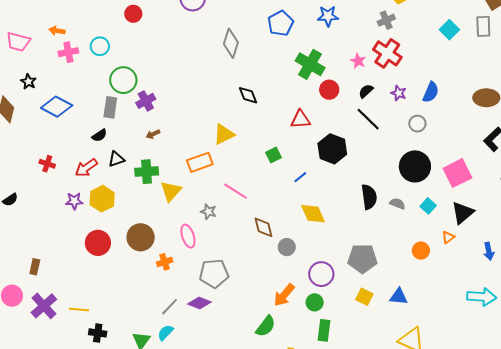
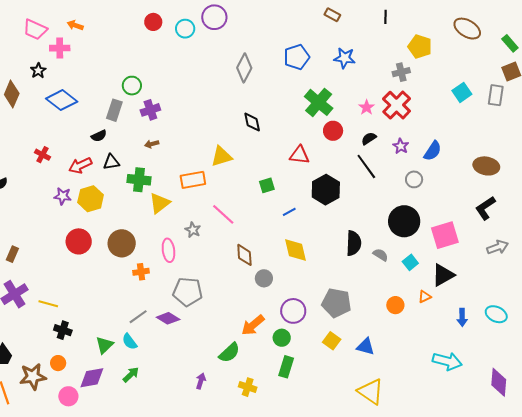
cyan circle: (100, 46) -> (185, 29), moved
pink cross: (68, 52) -> (60, 48), moved
green circle: (123, 80) -> (132, 86), size x0.7
cyan semicircle: (165, 333) -> (130, 342), turned -90

